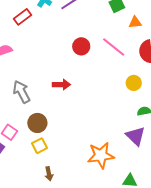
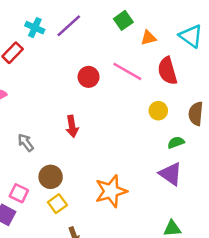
red arrow: (61, 85) -> (72, 126), turned 90
gray arrow: (22, 92) -> (26, 143), size x0.7
orange star: (101, 155) -> (111, 191), moved

